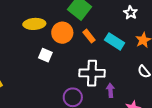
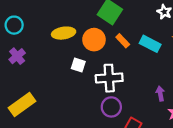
white cross: (92, 73) -> (109, 78), moved
purple arrow: (110, 90) -> (160, 94), moved

